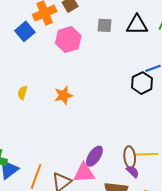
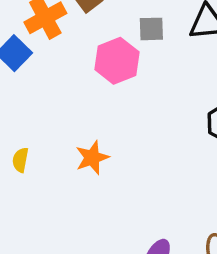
pink hexagon: (68, 39) -> (117, 61), moved

